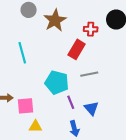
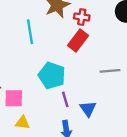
red cross: (91, 29) -> (82, 17), moved
cyan line: (22, 53) -> (30, 32), moved
gray line: (89, 74) -> (110, 71), moved

